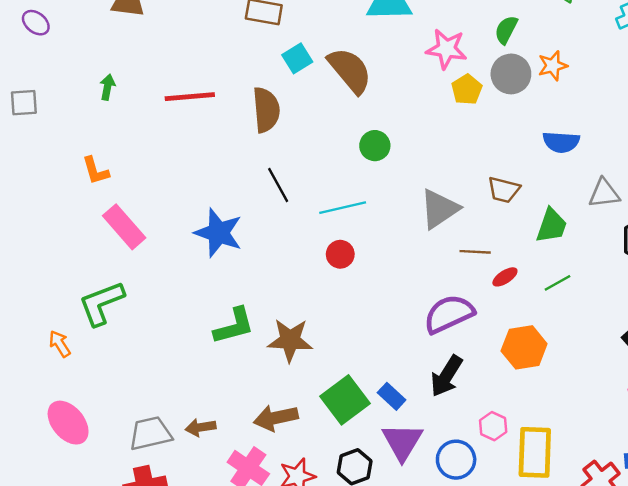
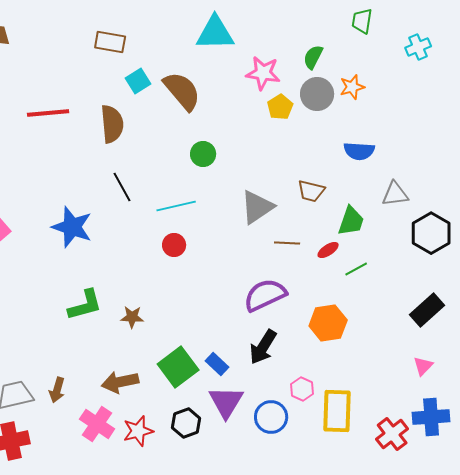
red ellipse: (505, 277) -> (328, 250), moved
brown star: (290, 340) -> (132, 317), size x0.6
brown arrow: (201, 427) -> (57, 390), turned -65

